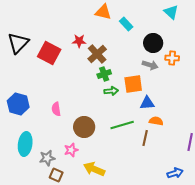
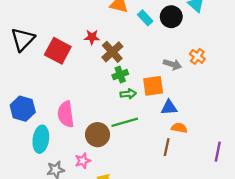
black circle: (153, 43) -> (171, 17), moved
orange cross: (172, 58) -> (197, 56), turned 32
pink semicircle: (56, 109) -> (66, 114), size x1.6
green line: (122, 125) -> (125, 122), moved
cyan ellipse: (25, 144) -> (41, 139), moved

